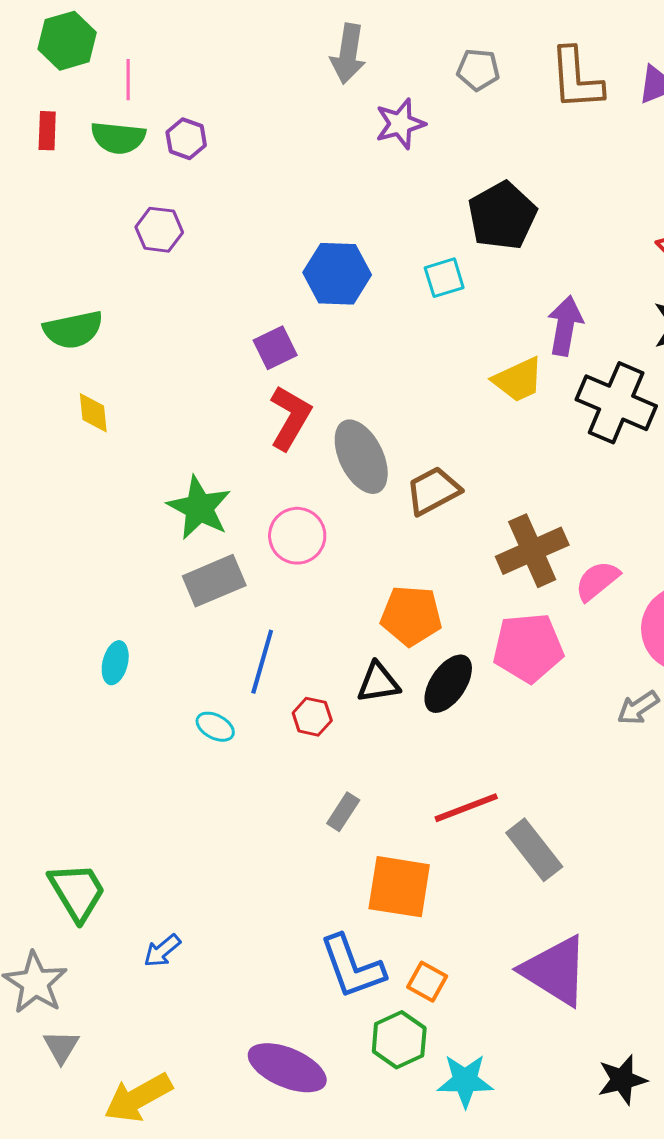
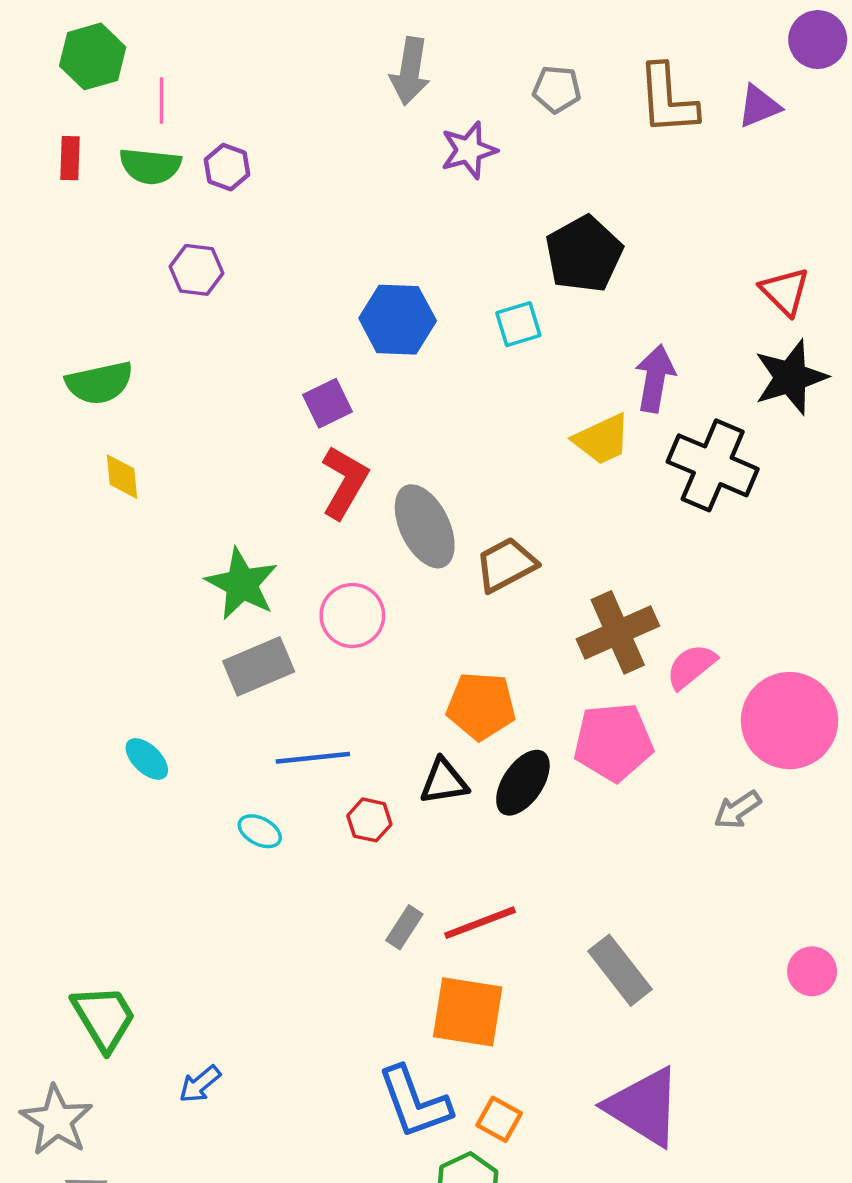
blue line: (262, 662) -> (313, 758), turned 68
cyan ellipse: (115, 663) -> (147, 759), turned -60
red line: (466, 808) -> (480, 923), moved

